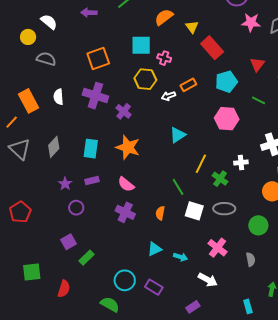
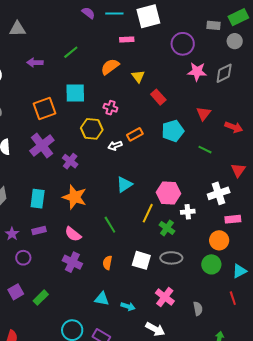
cyan square: (141, 45) -> (75, 93), moved
red rectangle: (212, 48) -> (158, 97), size x0.7
purple cross: (95, 96) -> (42, 146), turned 35
pink hexagon: (227, 119) -> (169, 193), moved
green line: (178, 187) -> (110, 225), moved
green circle: (258, 225) -> (211, 264), moved
cyan triangle: (155, 249) -> (102, 299), turned 35
green rectangle: (87, 258) -> (41, 298), moved

